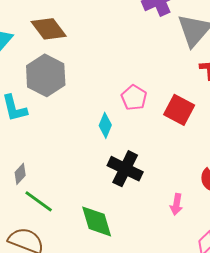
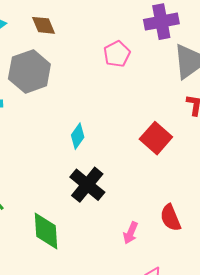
brown diamond: (49, 29) -> (43, 25), size x0.7
pink pentagon: (134, 98) -> (117, 54), moved

